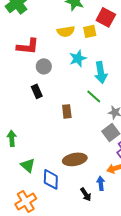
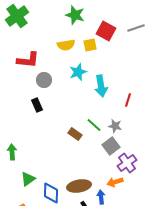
green line: (94, 96) -> (94, 125), moved
brown rectangle: (67, 111) -> (75, 134), moved, turned -48
brown ellipse: (75, 159) -> (79, 186), moved
green triangle: (28, 165) -> (28, 179), turned 42

